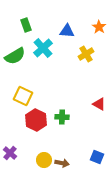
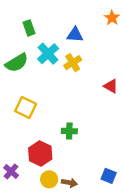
orange star: (99, 27) -> (112, 18), moved
yellow cross: (86, 54) -> (73, 63), moved
red triangle: (99, 104) -> (111, 86), moved
red hexagon: (36, 120) -> (40, 154), moved

